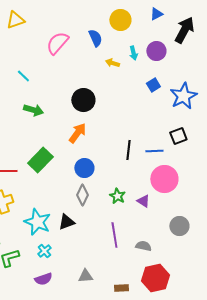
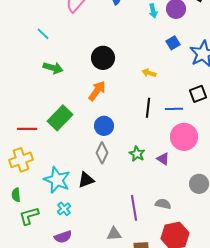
yellow arrow: (112, 63) -> (149, 73), moved
purple line: (114, 235) -> (134, 208), moved
gray triangle: (85, 276) -> (114, 234), moved

